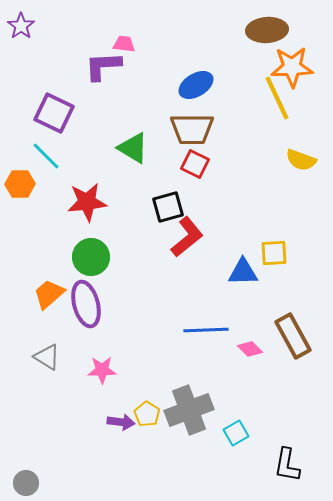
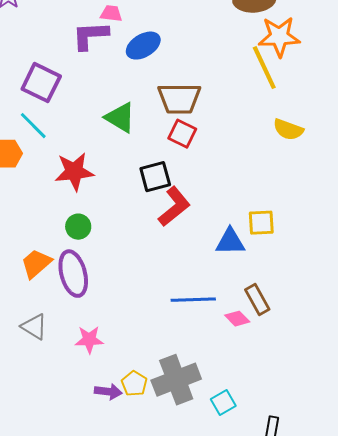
blue ellipse: (196, 85) -> (143, 46), moved
green circle: (91, 257) -> (78, 227), size x0.7
brown rectangle: (293, 336) -> (257, 300), moved, size x0.7

